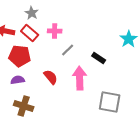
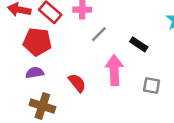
red semicircle: (51, 77) -> (77, 83), moved
gray square: (110, 102) -> (152, 85), moved, size x0.6

